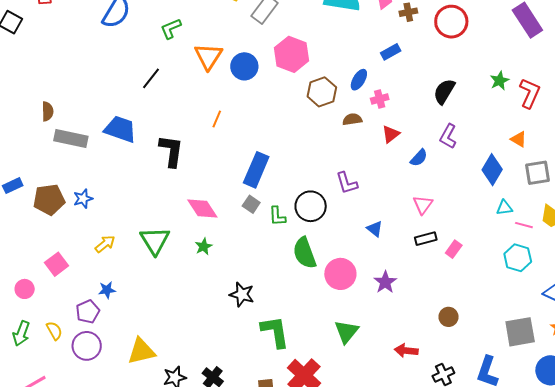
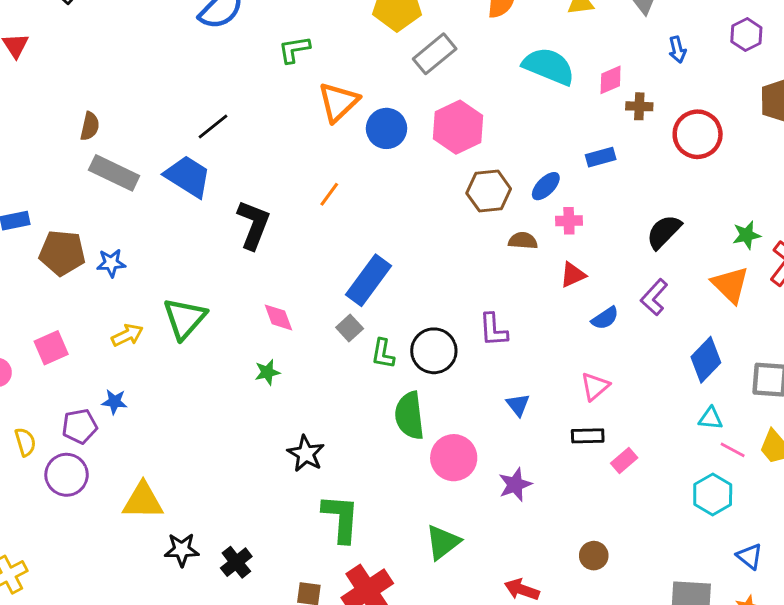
black line: (151, 78) -> (213, 127), moved
orange triangle: (519, 139) -> (730, 285), moved, size x1.6
pink diamond: (202, 209) -> (278, 317), size x0.7
green triangle: (155, 241) -> (185, 318), moved

